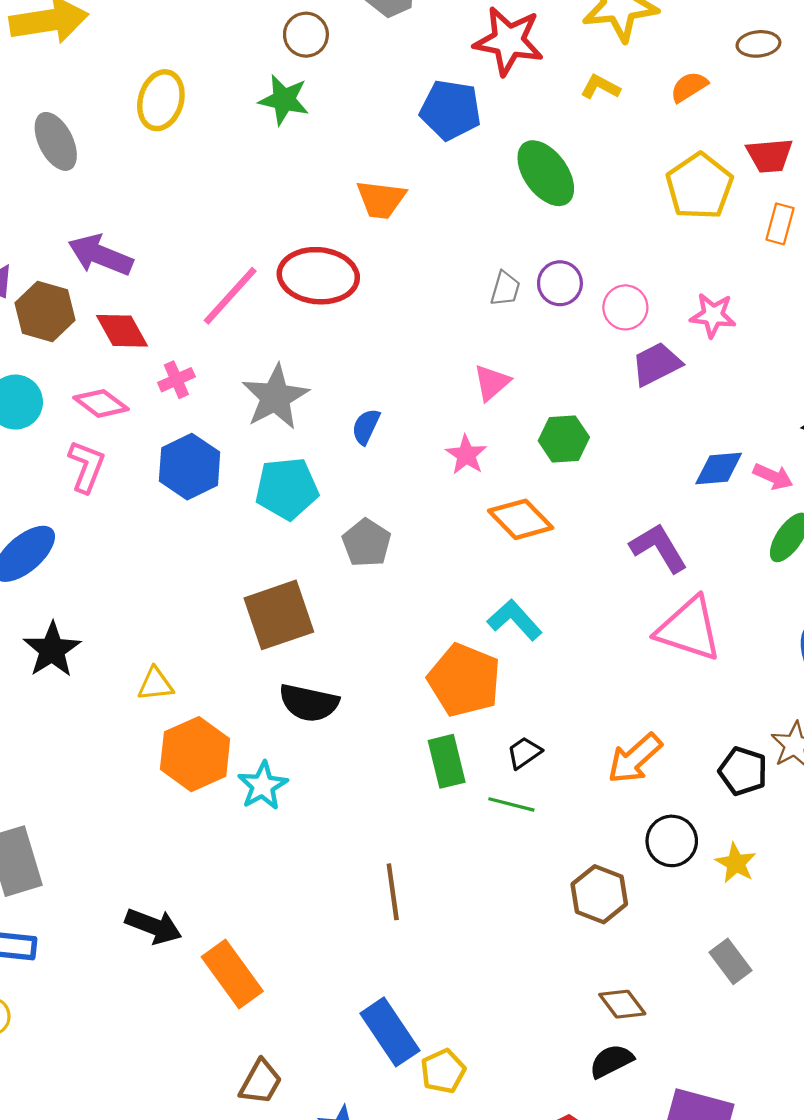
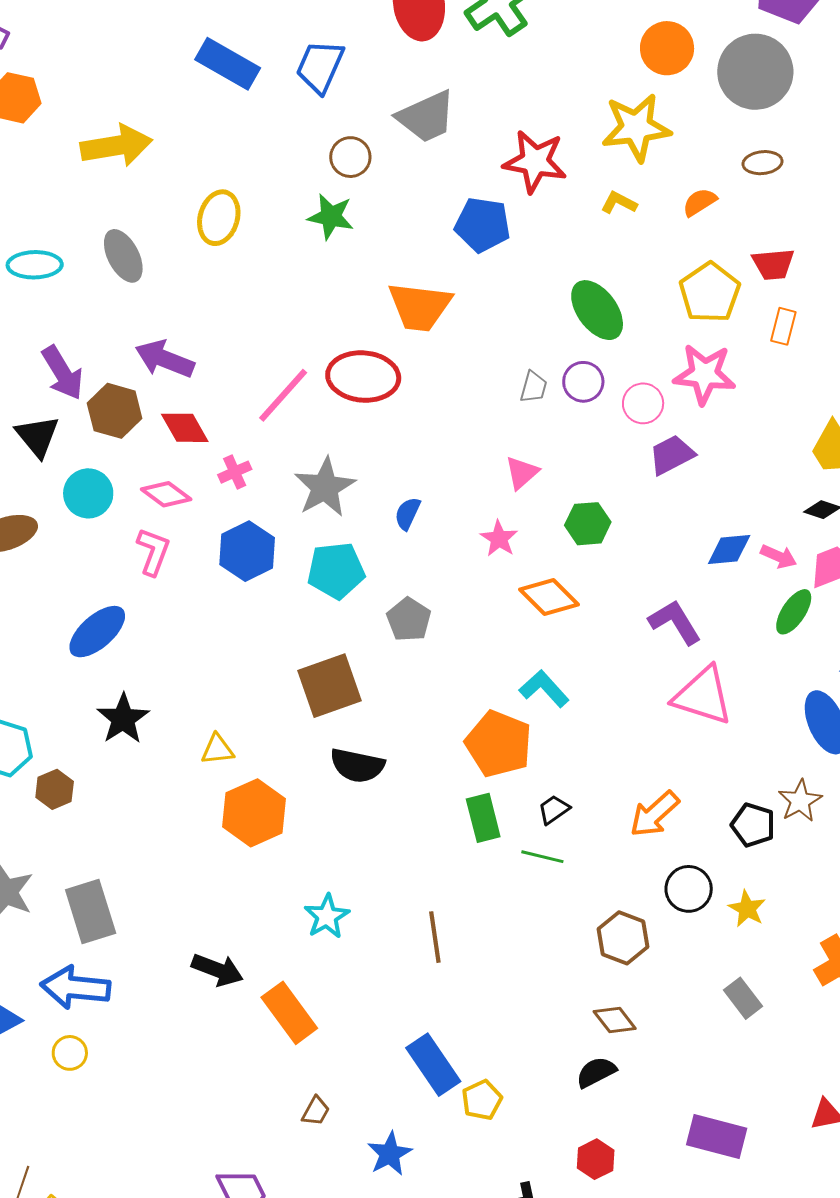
green ellipse: (546, 173) -> (597, 310), moved
orange trapezoid: (381, 199) -> (420, 307), size x1.4
pink star: (713, 315) -> (704, 374), moved, size x1.5
cyan star: (263, 786) -> (327, 916), moved
brown diamond: (622, 1004) -> (615, 1020), moved
black semicircle: (611, 1061) -> (596, 1072), moved
brown trapezoid: (261, 1082) -> (316, 1111), size x0.7

